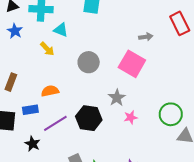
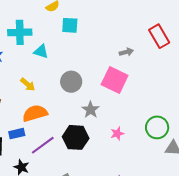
yellow arrow: (47, 49) -> (28, 84), moved
orange semicircle: (50, 91) -> (35, 113), size x1.4
gray star: (117, 98) -> (90, 110), moved

